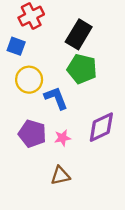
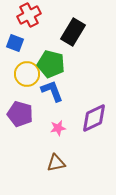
green pentagon: (82, 69) -> (51, 64), moved
purple pentagon: (32, 134) -> (20, 114), moved

